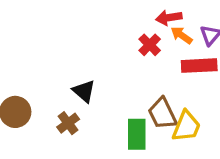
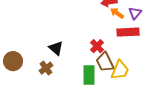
red cross: (150, 45) -> (97, 46), moved

